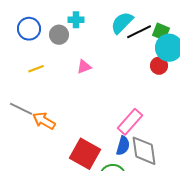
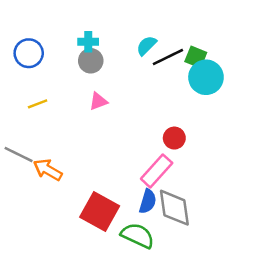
cyan semicircle: (122, 23) -> (146, 46), size x0.7
gray circle: (59, 35) -> (91, 61), moved
red circle: (159, 66) -> (174, 138), moved

